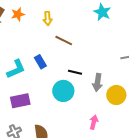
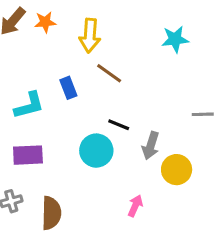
cyan star: (102, 12) -> (175, 39), turned 30
yellow arrow: (48, 18) -> (90, 36), size x1.5
blue rectangle: (40, 62) -> (68, 88), moved

